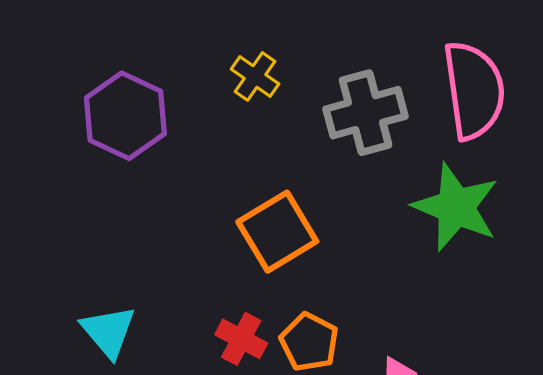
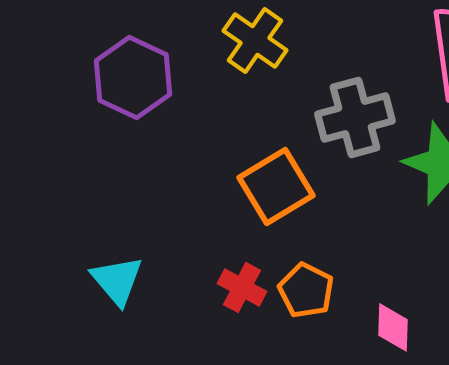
yellow cross: (255, 76) -> (255, 40), size x1.4
gray cross: (365, 113) -> (355, 117), moved

